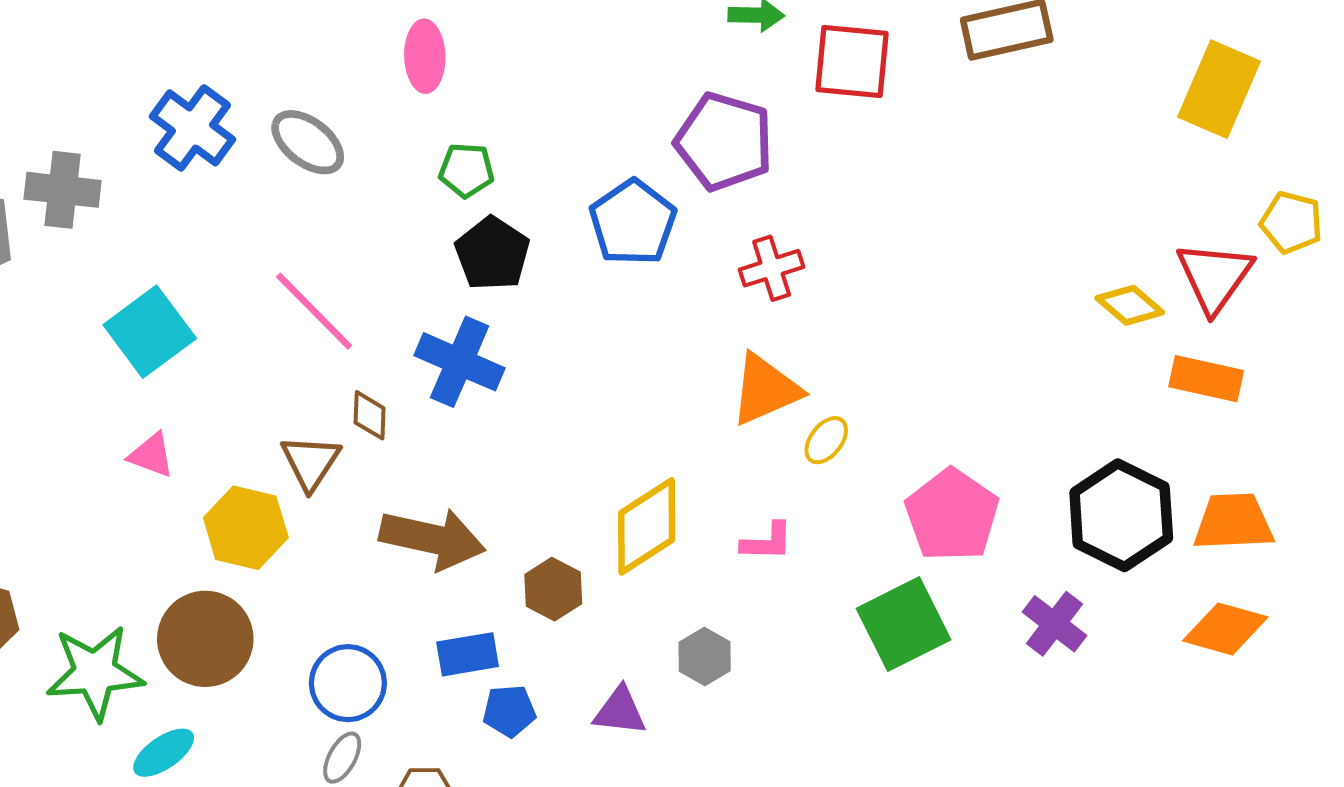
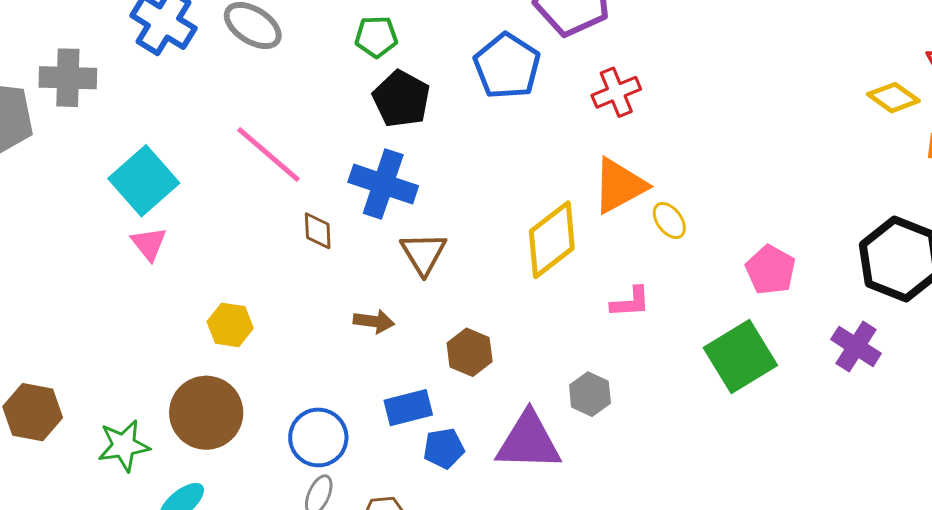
yellow ellipse: (826, 440) -> (669, 220), turned -69
pink triangle: (151, 455) -> (149, 244), moved, turned 36
brown triangle: (311, 462) -> (423, 253), moved
pink pentagon: (952, 515) -> (770, 270), size x0.7
yellow diamond: (647, 526) -> (552, 240), moved
yellow hexagon: (246, 528) -> (230, 325), size x0.7
brown arrow: (432, 539) -> (374, 321), size x0.5
green star: (95, 672) -> (124, 446), size x0.7
purple triangle: (620, 711) -> (529, 441), size x1.6

